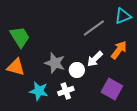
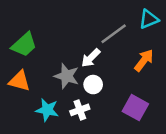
green trapezoid: (20, 37) -> (24, 45), turned 80
white arrow: (95, 59) -> (91, 58), moved

